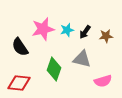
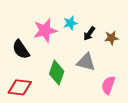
cyan star: (67, 30) -> (70, 23), moved
pink semicircle: (103, 81) -> (108, 85), turned 126

